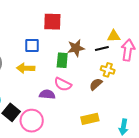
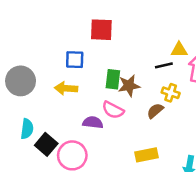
brown star: (76, 48) -> (129, 86), moved

